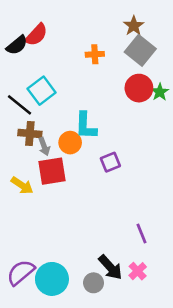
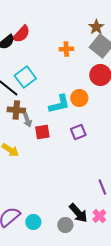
cyan L-shape: (86, 126) -> (59, 104), turned -105
orange circle: (70, 143) -> (79, 98), moved
red square: (52, 171) -> (42, 132), moved, size x0.7
cyan circle: (52, 279) -> (33, 222), size x0.6

